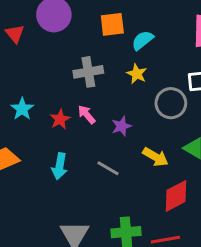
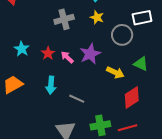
pink arrow: (87, 114) -> (67, 57), moved
purple star: (121, 126) -> (90, 54), size x1.5
gray line: (108, 168) -> (77, 99), moved

